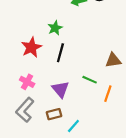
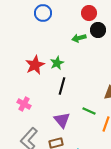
red star: (31, 47) -> (35, 65), moved
pink cross: (27, 82) -> (24, 104), moved

